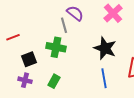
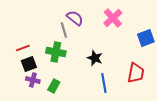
red line: (13, 37) -> (23, 48), moved
black star: (105, 48) -> (95, 58), moved, size x0.7
purple cross: (25, 80) -> (33, 80), moved

